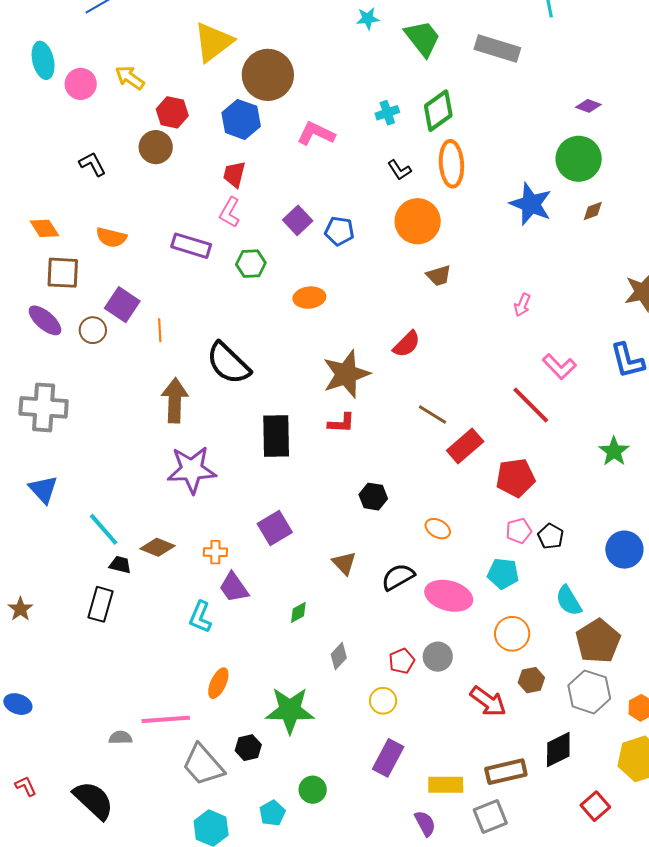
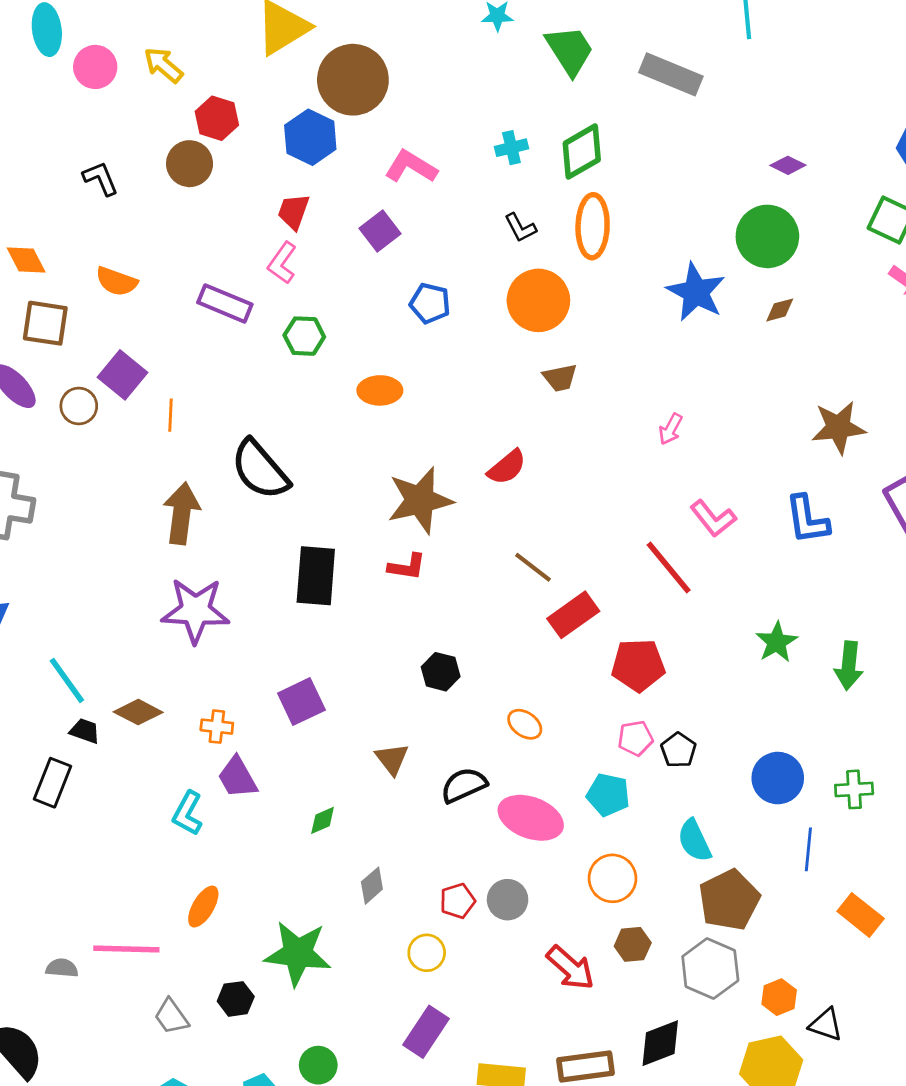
purple square: (298, 220) -> (380, 231), moved
gray trapezoid: (203, 765) -> (171, 1017), size x0.6

